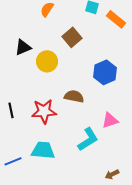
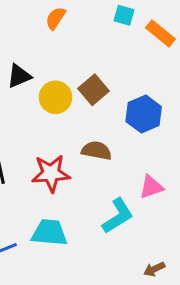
brown square: (72, 37) -> (93, 90), moved

